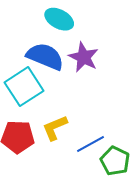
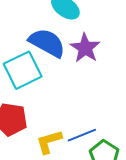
yellow L-shape: (55, 128) -> (49, 142), moved

